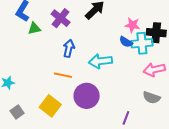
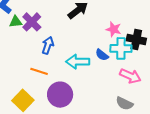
purple cross: (61, 18) -> (32, 22), moved
blue semicircle: (126, 42) -> (102, 55), moved
pink arrow: (154, 70) -> (130, 76), turned -150

